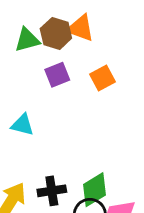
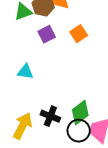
black cross: (52, 191) -> (50, 116), turned 36

